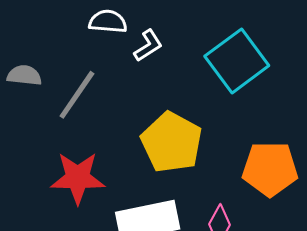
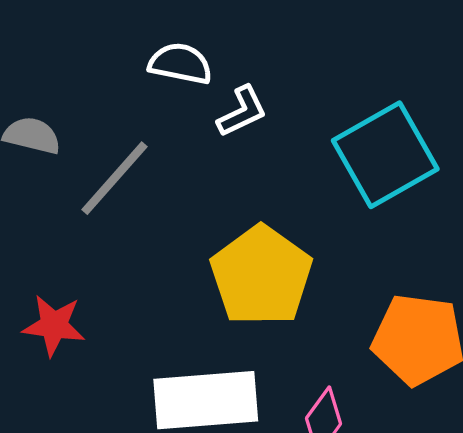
red star: (78, 178) -> (54, 325), moved, size x0.7

